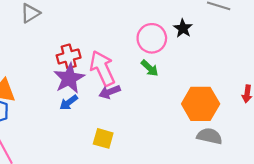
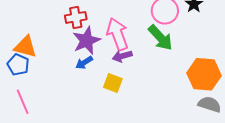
red cross: (69, 56) -> (76, 17), moved
green arrow: (150, 68) -> (160, 38), size x1.6
yellow square: (103, 138) -> (113, 83), moved

